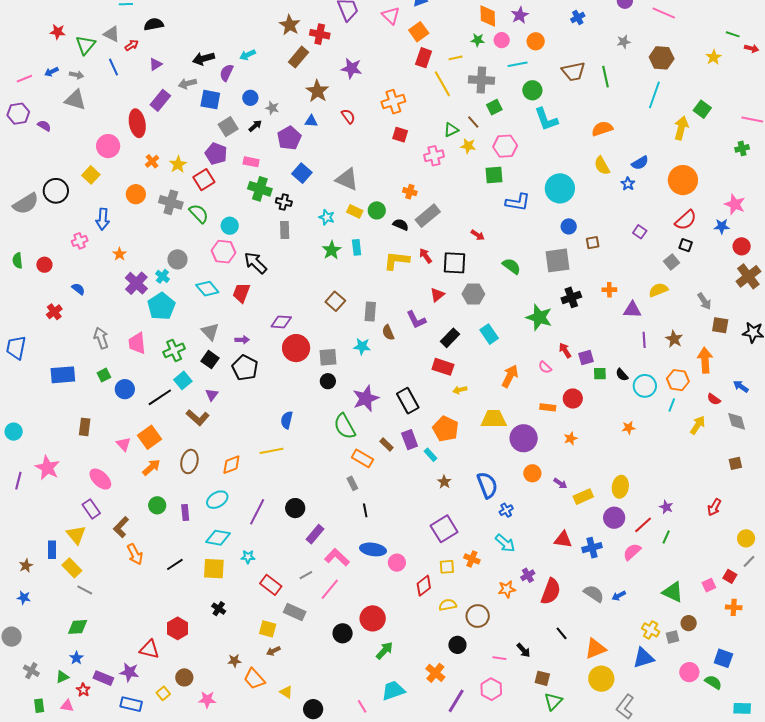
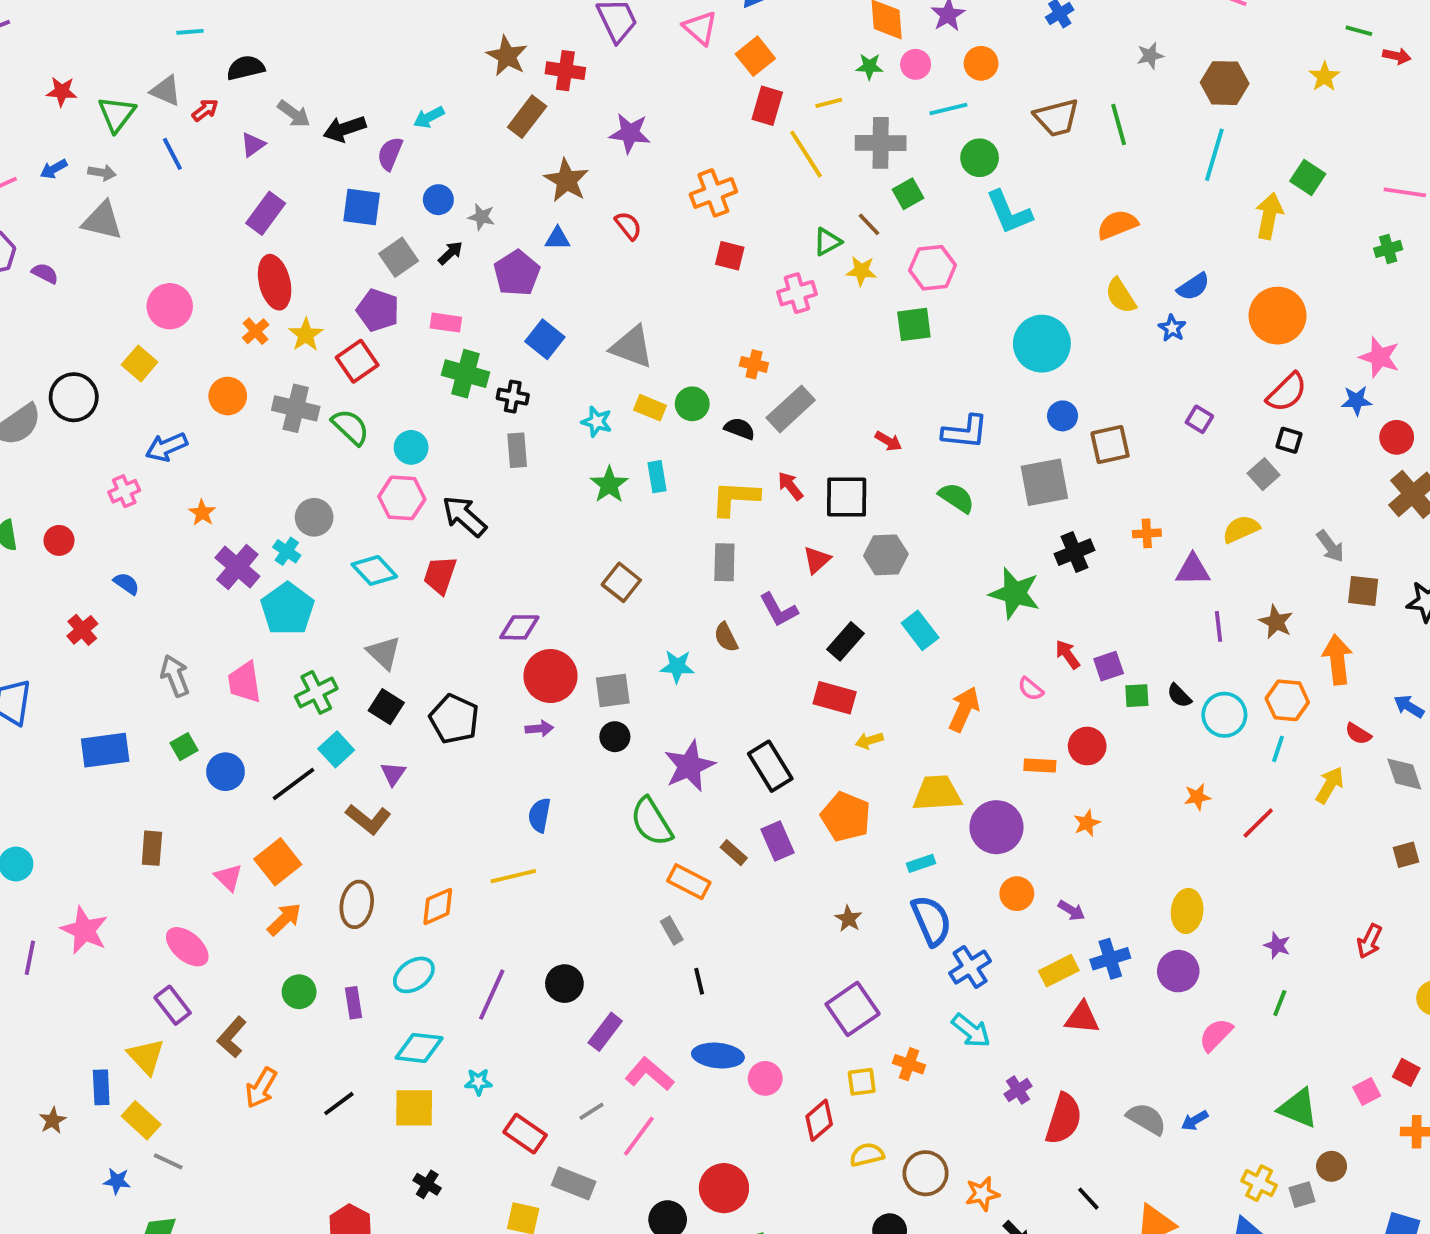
gray arrow: (187, 83) -> (294, 114), moved, turned -126
red ellipse: (137, 123) -> (275, 282), moved
blue L-shape: (518, 202) -> (965, 432), moved
blue arrow: (103, 219) -> (166, 447), turned 65
brown square: (593, 243) -> (1110, 445), size x1.5
gray rectangle: (370, 311) -> (724, 562), moved
purple arrow: (242, 340) -> (539, 729), moved
cyan rectangle: (430, 455) -> (921, 863), moved, turned -64
yellow rectangle: (583, 497) -> (1059, 971), moved
blue cross: (506, 510) -> (970, 967), size x1.5
red line: (643, 525) -> (1258, 823), moved
blue cross: (592, 548) -> (1110, 959), moved
orange arrow: (135, 554) -> (261, 1088), turned 60
orange star: (507, 589) -> (982, 1194), moved
blue star: (24, 598) -> (117, 1181), moved

